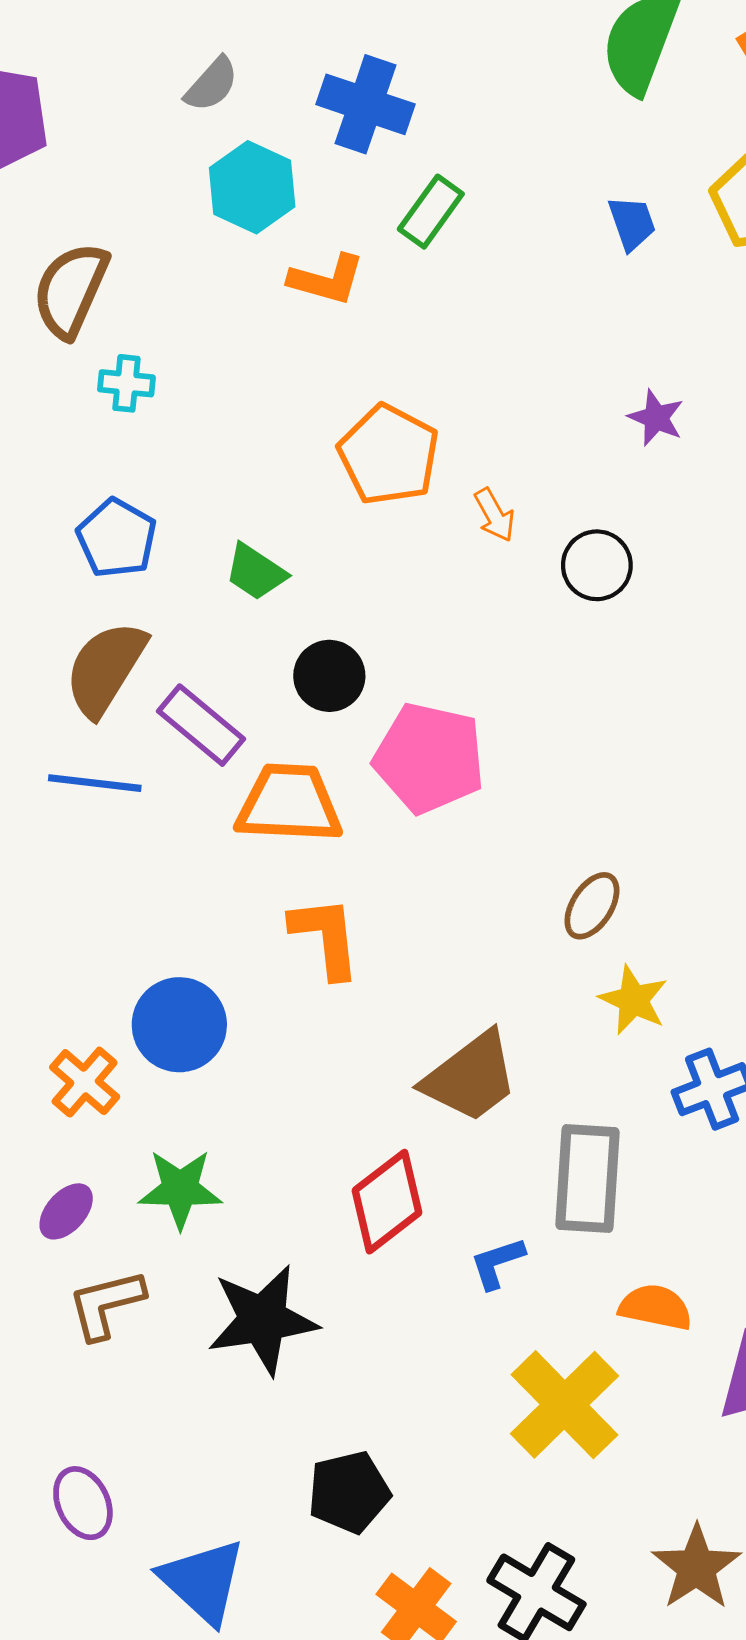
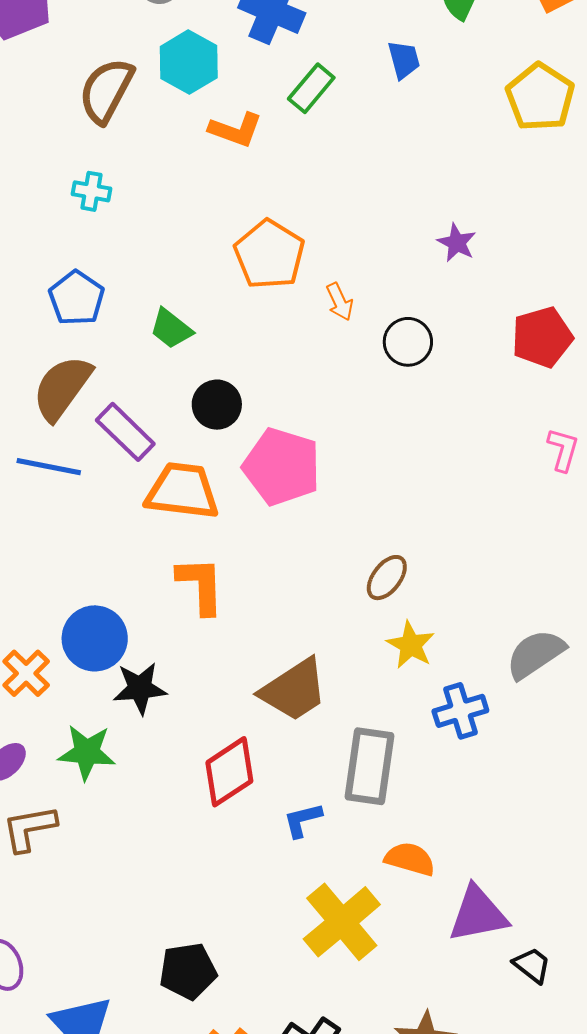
blue trapezoid: (632, 223) -> (404, 60), moved
brown semicircle: (71, 290) -> (106, 91), moved
black star: (263, 1320) -> (140, 688), moved, size x0.7

